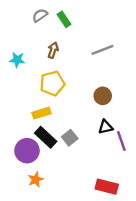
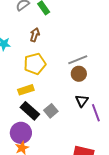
gray line: (102, 50) -> (78, 60), moved
black triangle: (106, 127) -> (82, 101), turned -40
purple circle: (27, 151) -> (21, 133), moved

